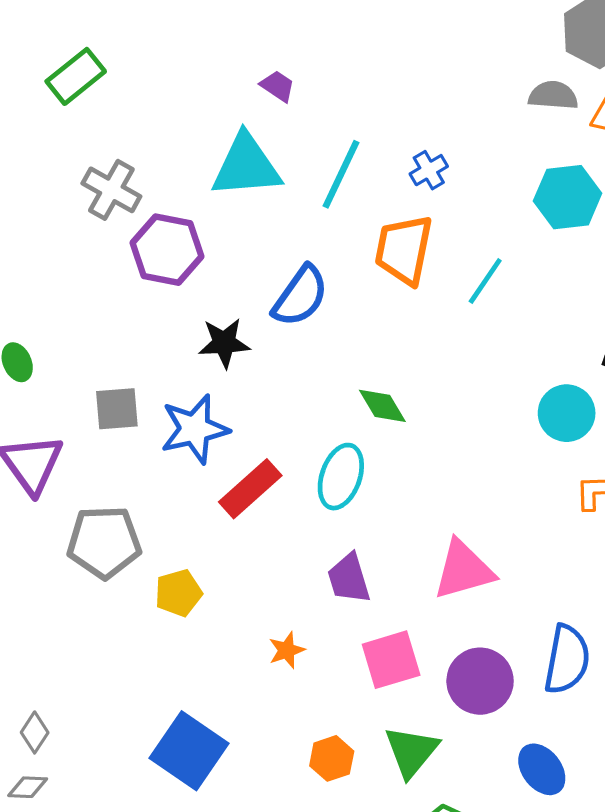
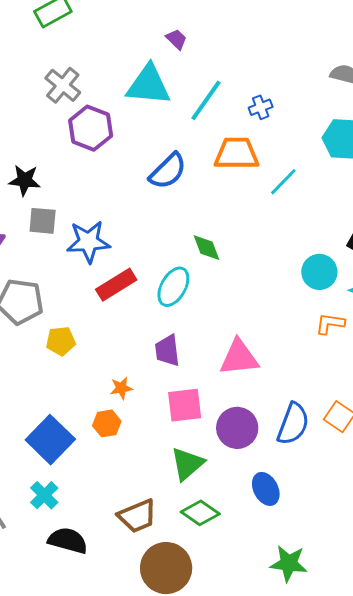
orange trapezoid: (404, 250) -> (237, 154), turned 69
black star: (224, 343) -> (25, 180), moved
orange hexagon: (332, 758) -> (107, 423), moved

